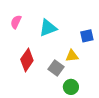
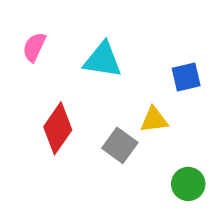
cyan triangle: (48, 28) -> (103, 60), turned 30
green circle: (71, 87) -> (188, 184), moved

